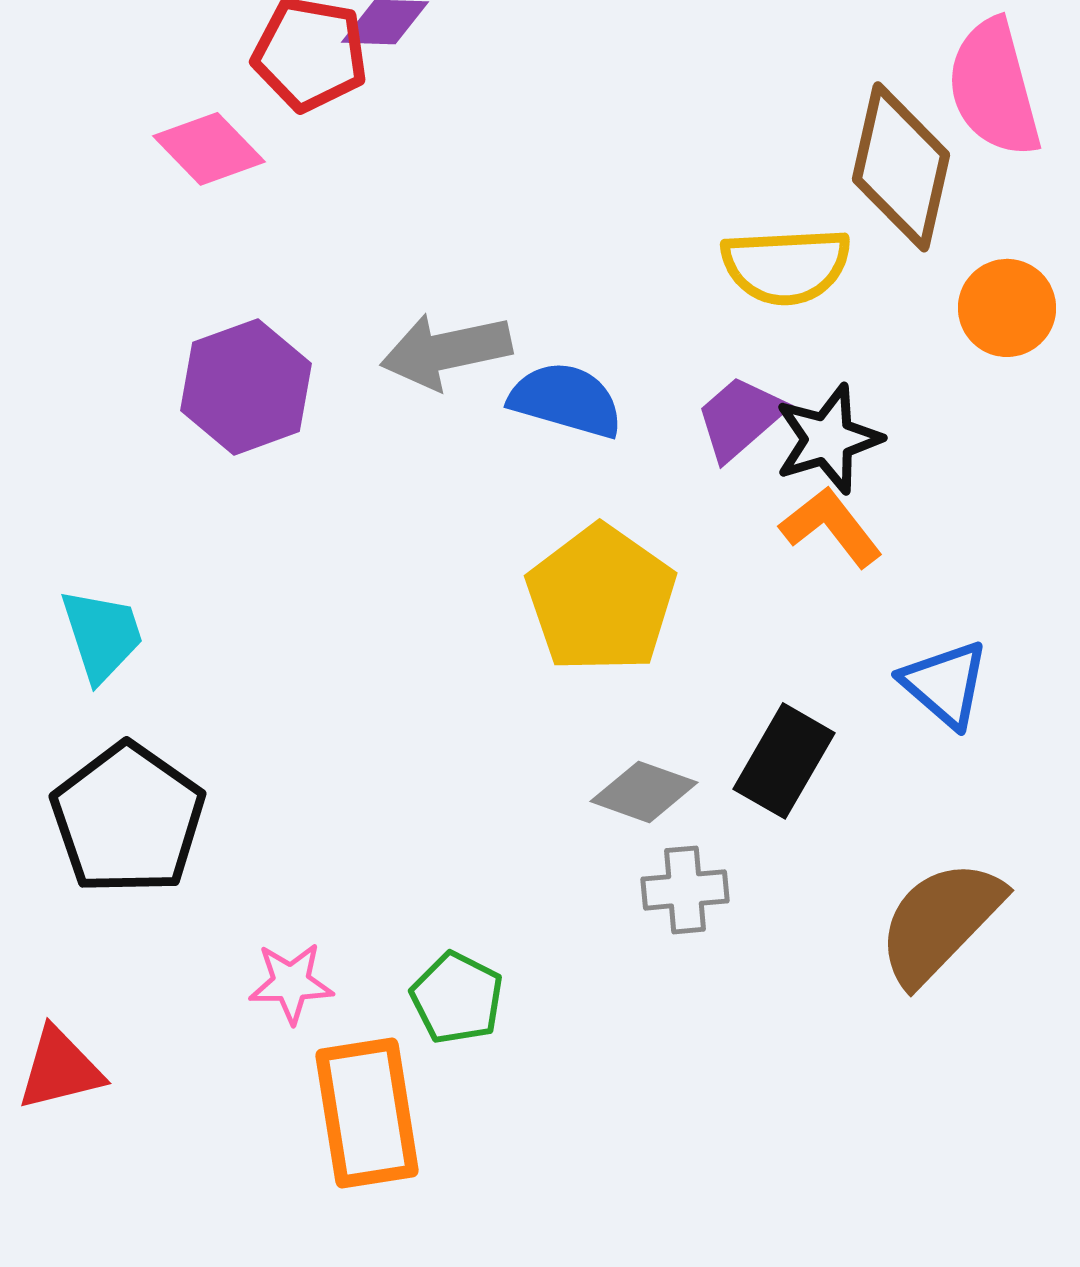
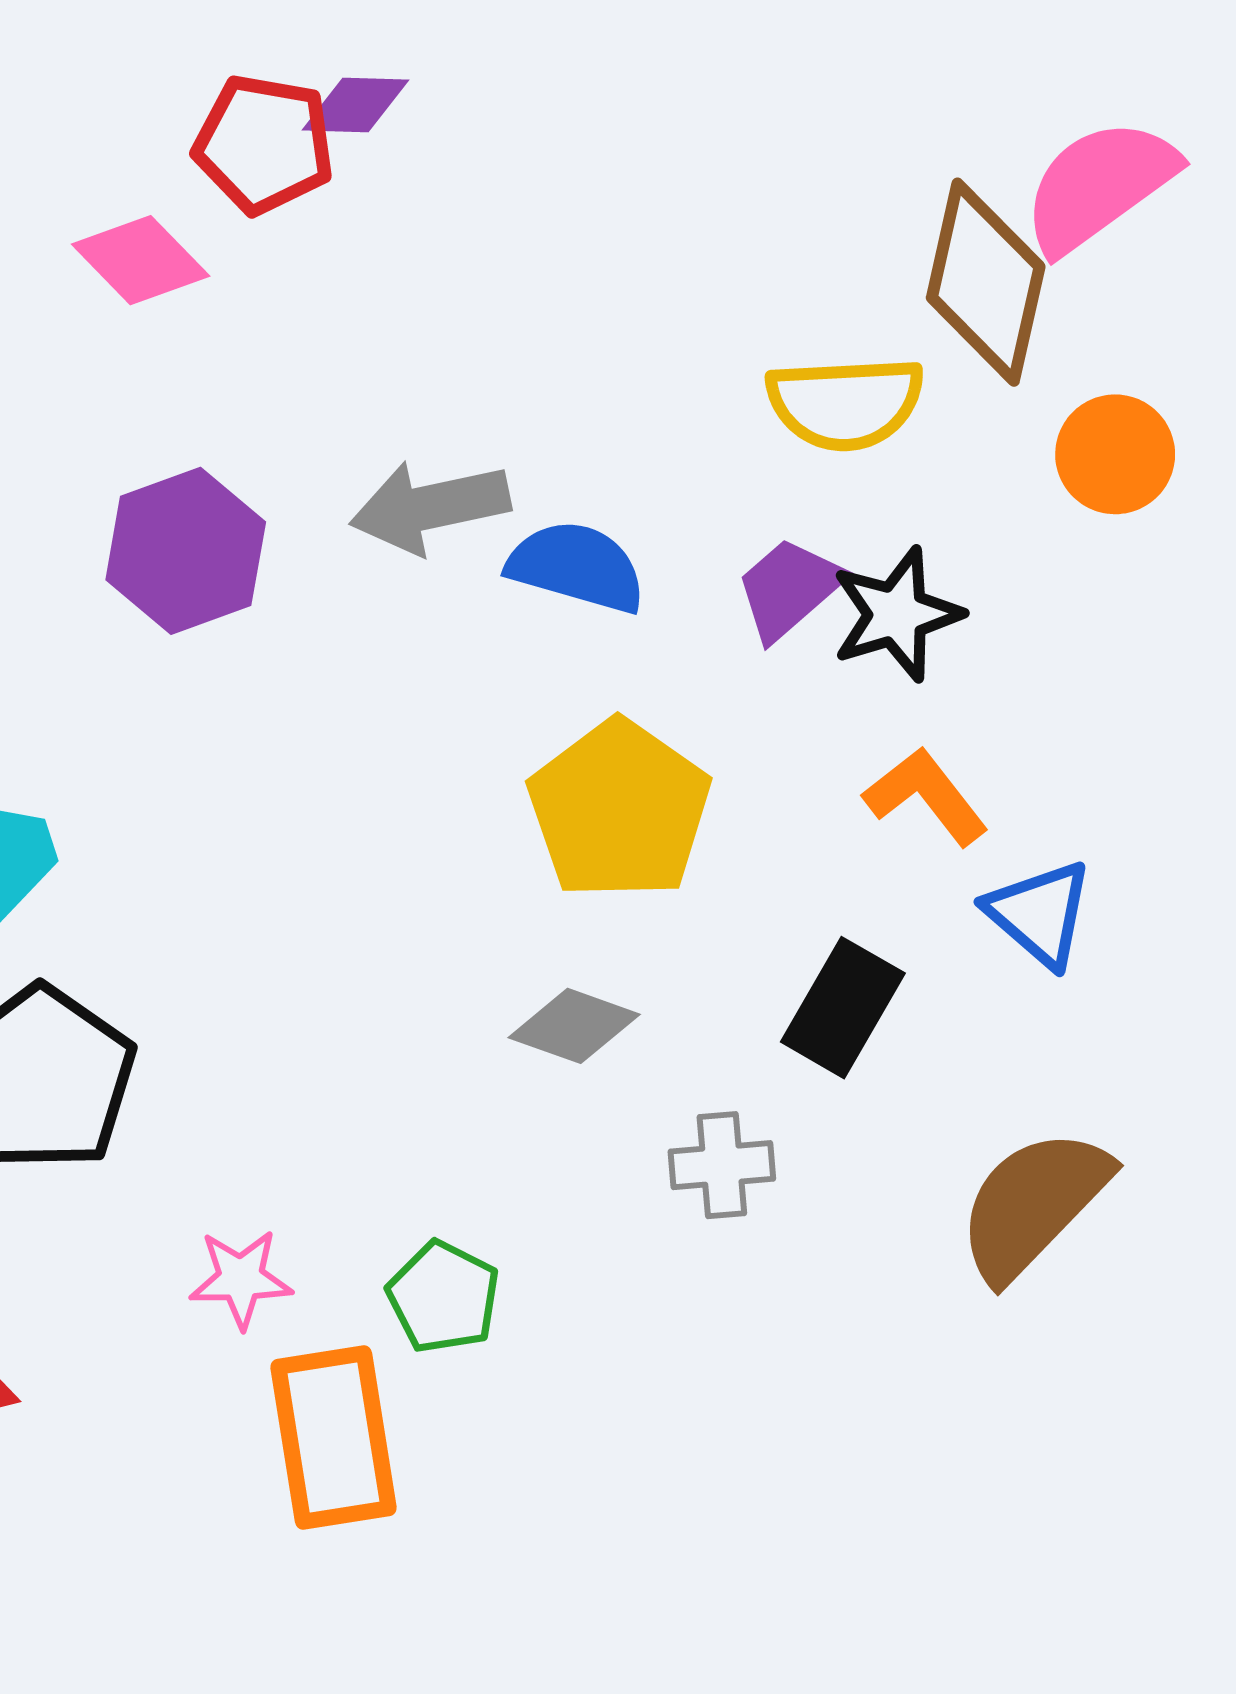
pink semicircle: (994, 88) -> (1099, 186), turned 69
orange L-shape: (831, 527) -> (926, 796), moved
gray diamond: (644, 792) -> (574, 1026), moved

